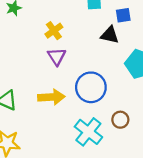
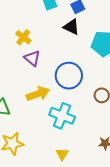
black triangle: (110, 35) -> (71, 27), turned 30
cyan cross: (88, 132) -> (62, 116), moved

